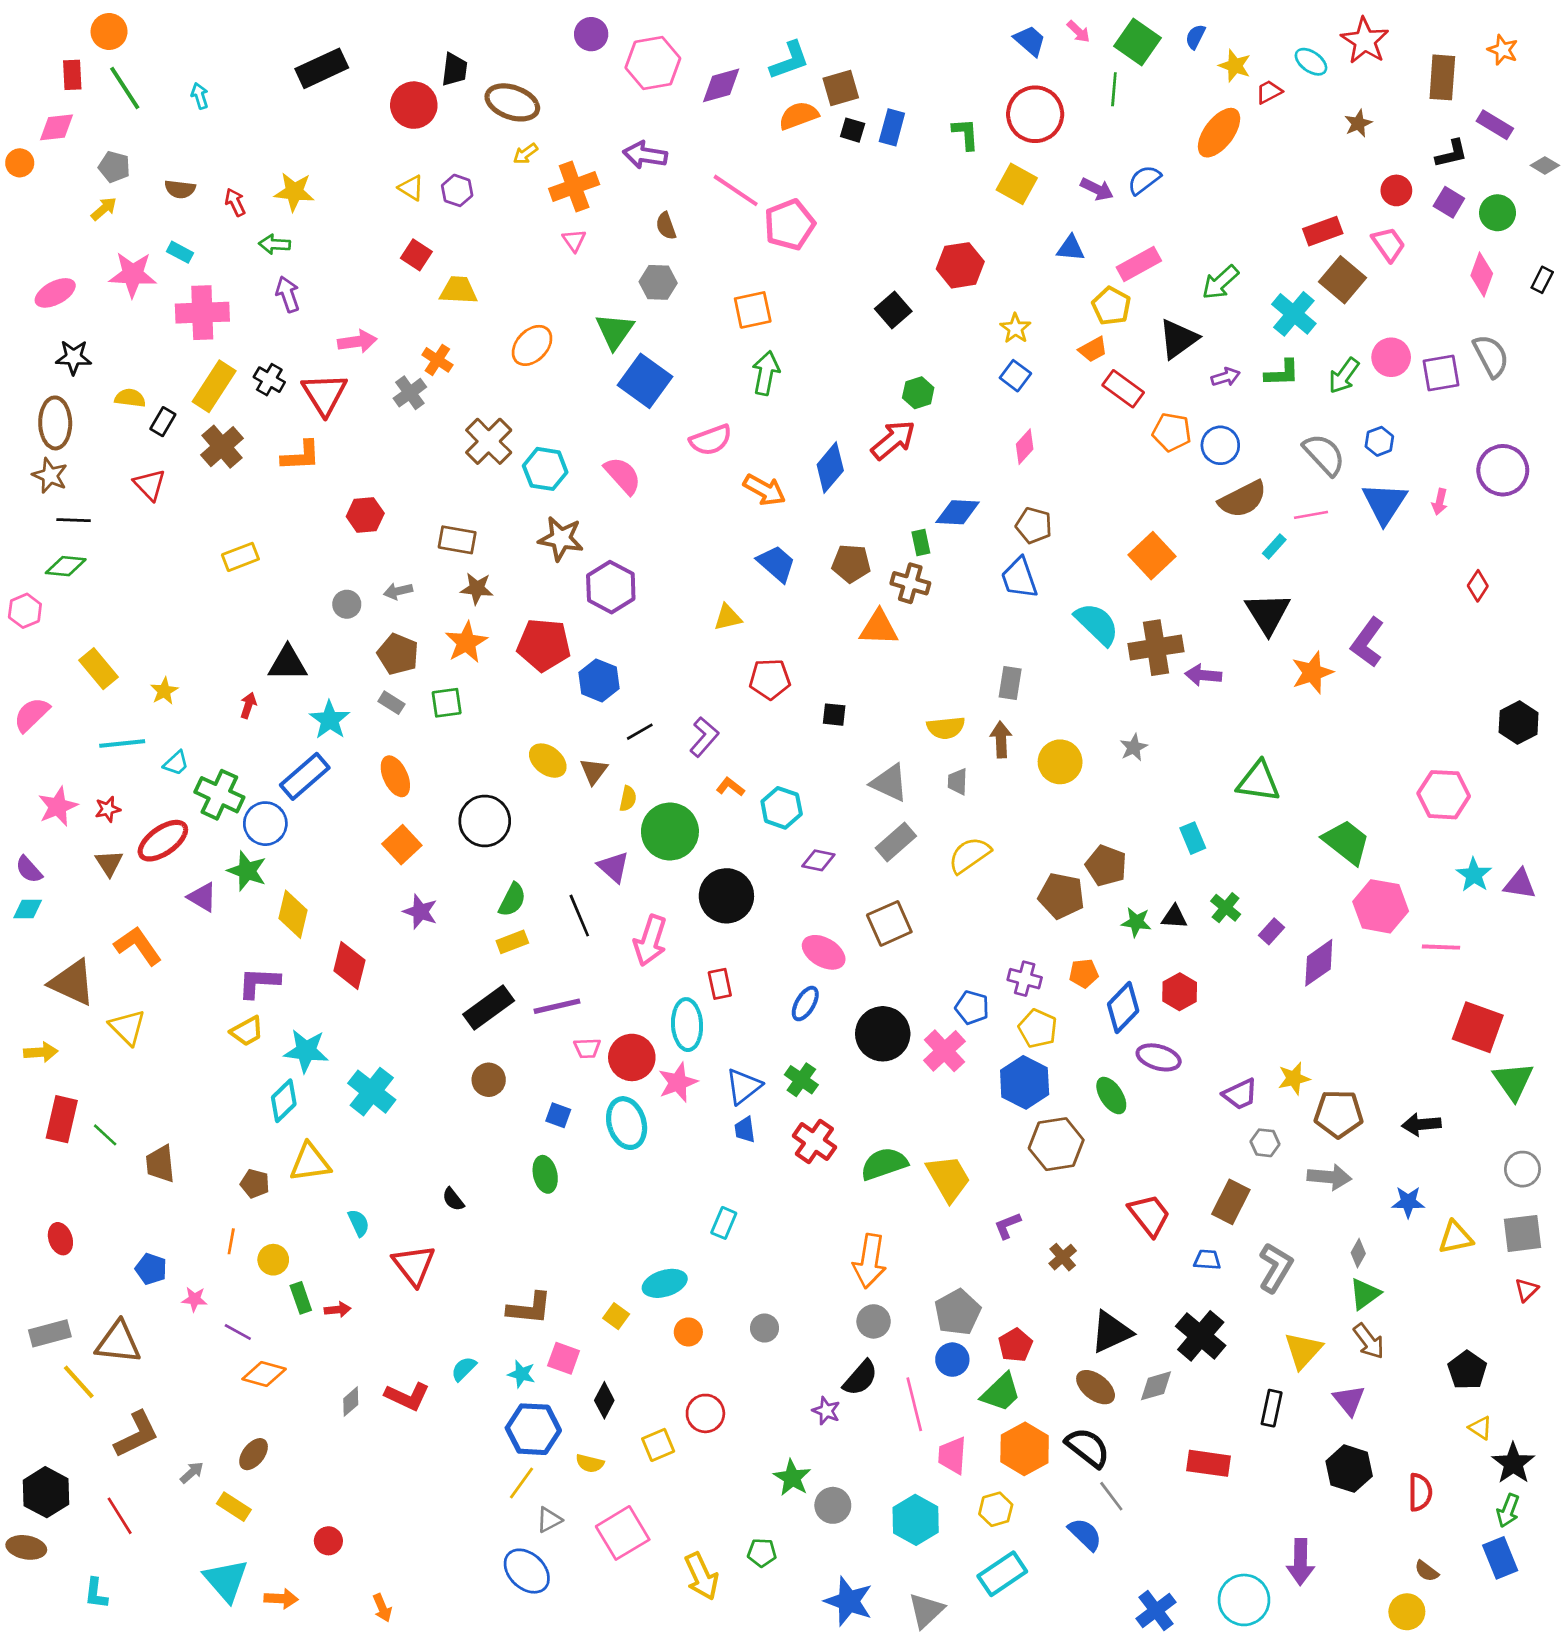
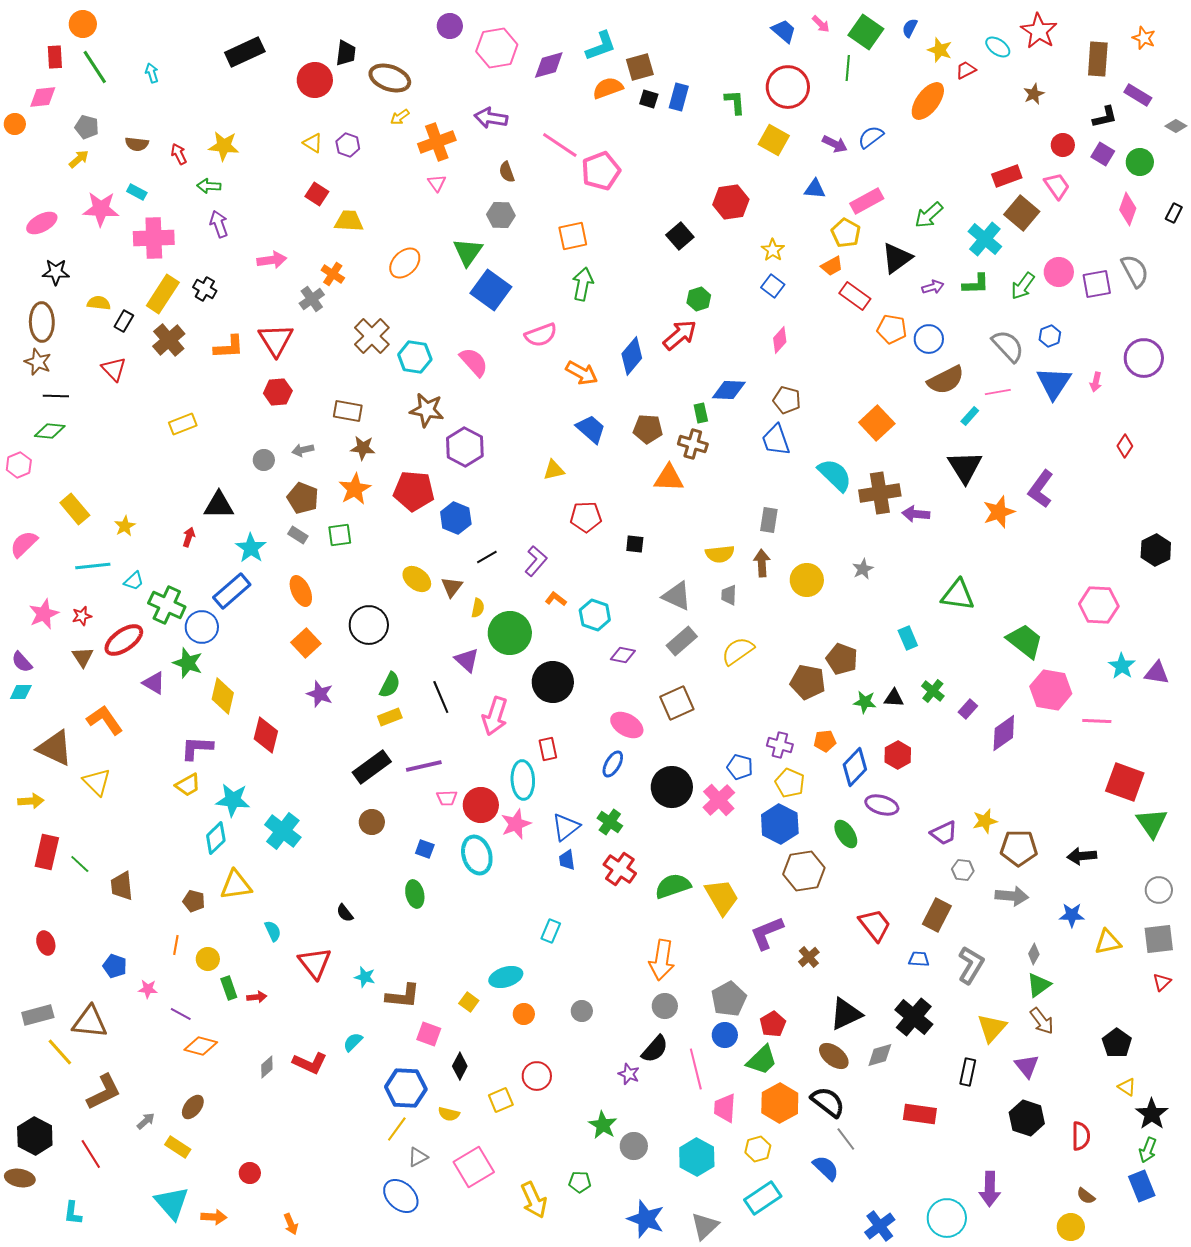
red triangle: (324, 394) -> (276, 340), moved
purple L-shape: (1008, 1226) -> (767, 933), size x1.6
cyan star: (522, 1374) -> (365, 977), moved

